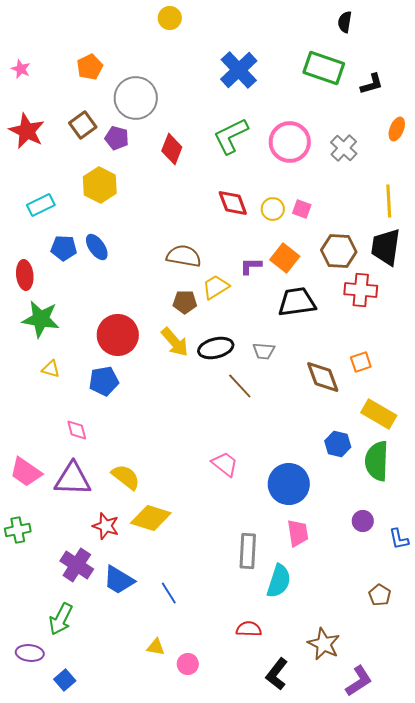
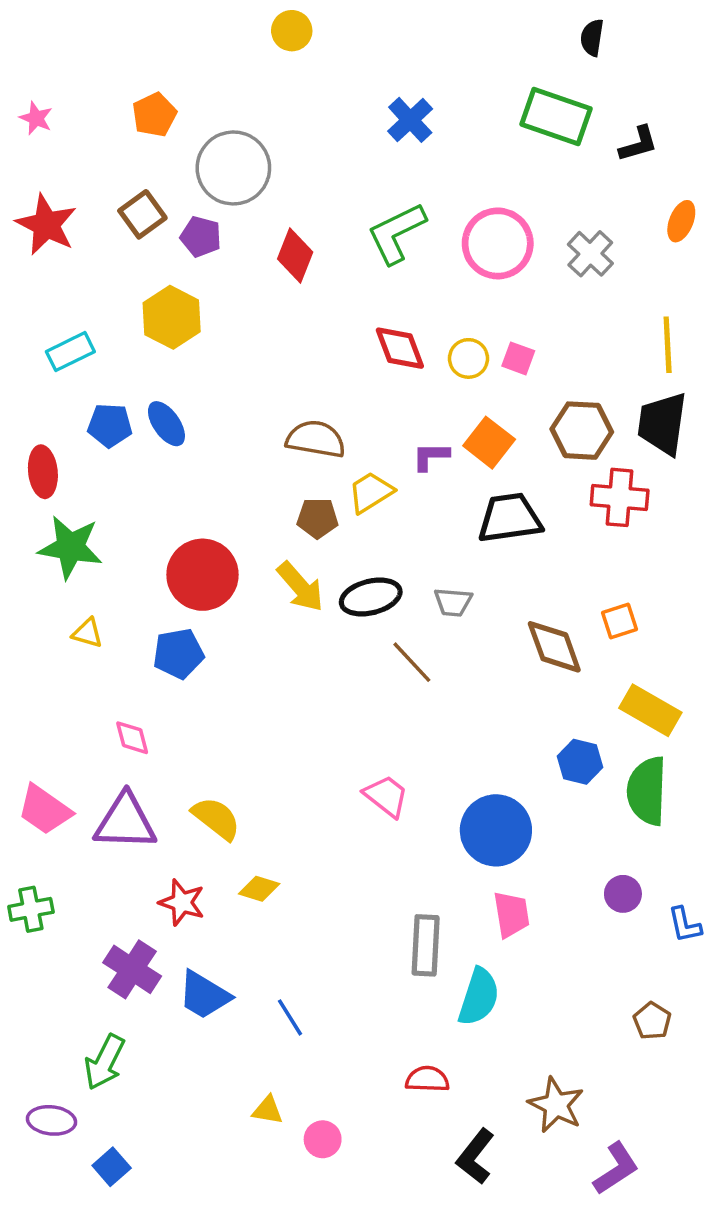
blue cross: (239, 70) -> (410, 120), size x0.7
yellow diamond: (151, 518) -> (259, 889), size x0.6

